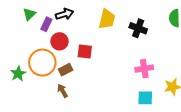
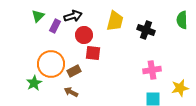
red circle: (59, 41) -> (84, 35), moved
green star: (18, 74) -> (34, 83), moved
brown arrow: (63, 91) -> (71, 92), turned -32

